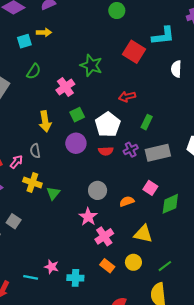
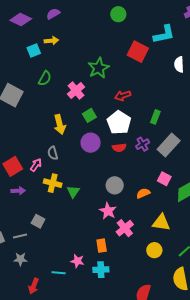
green star: (91, 65) -> (99, 68), turned 30
red arrow: (127, 97) -> (123, 96), moved
gray rectangle: (158, 153) -> (169, 145), turned -30
orange rectangle: (107, 266) -> (102, 246), moved, turned 48

